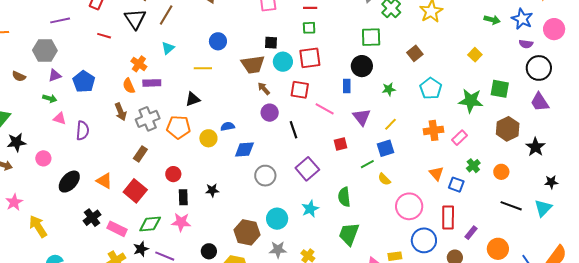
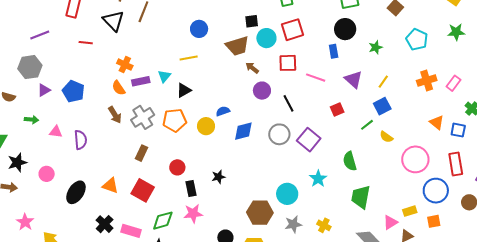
cyan triangle: (168, 48) -> (164, 76), moved
green arrow: (50, 98) -> (31, 120), moved
green star: (471, 101) -> (456, 32), moved, size x0.7
gray circle: (265, 176) -> (279, 134), moved

